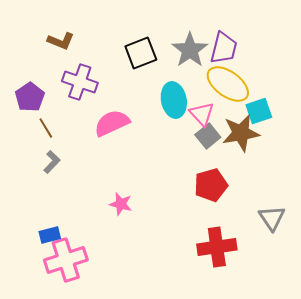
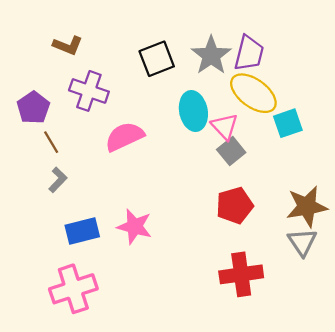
brown star: (241, 133) -> (307, 207), moved
pink star: (121, 204) -> (134, 227), size x1.4
blue rectangle: (50, 235) -> (82, 231), moved, size x1.4

